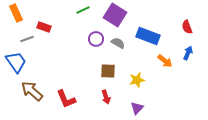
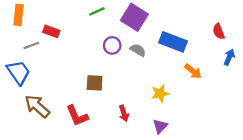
orange rectangle: (16, 13) -> (18, 15), turned 30
blue arrow: (188, 53) -> (229, 57), moved
brown square: (108, 71) -> (95, 83), moved

